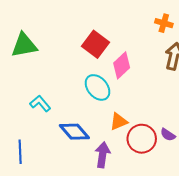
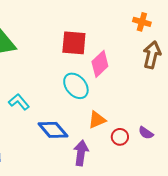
red square: (95, 44) -> (74, 43), turned -32
red circle: (142, 139) -> (120, 137), size x0.6

